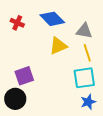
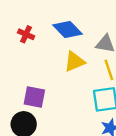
purple square: (24, 76) -> (34, 97), turned 30

